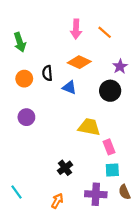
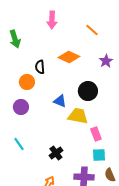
pink arrow: (76, 29) -> (52, 20), moved
orange circle: (24, 79) -> (27, 82), moved
blue triangle: (69, 87) -> (60, 101), moved
black circle: (110, 91) -> (88, 91), moved
cyan line: (17, 192) -> (19, 144), moved

